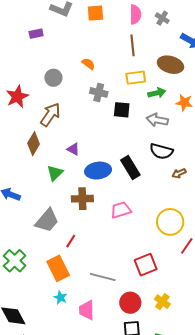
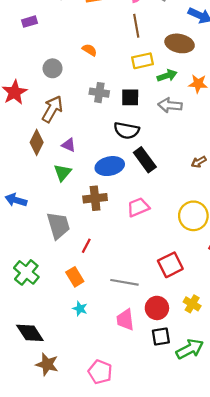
gray cross: (99, 92) -> (99, 93), moved
purple triangle: (73, 149) -> (69, 145), moved
black semicircle: (161, 151) -> (127, 130), moved
gray trapezoid: (47, 221) -> (58, 226), turned -52
orange rectangle: (58, 268) -> (75, 277), size x0.7
pink trapezoid: (87, 310) -> (125, 320), moved

